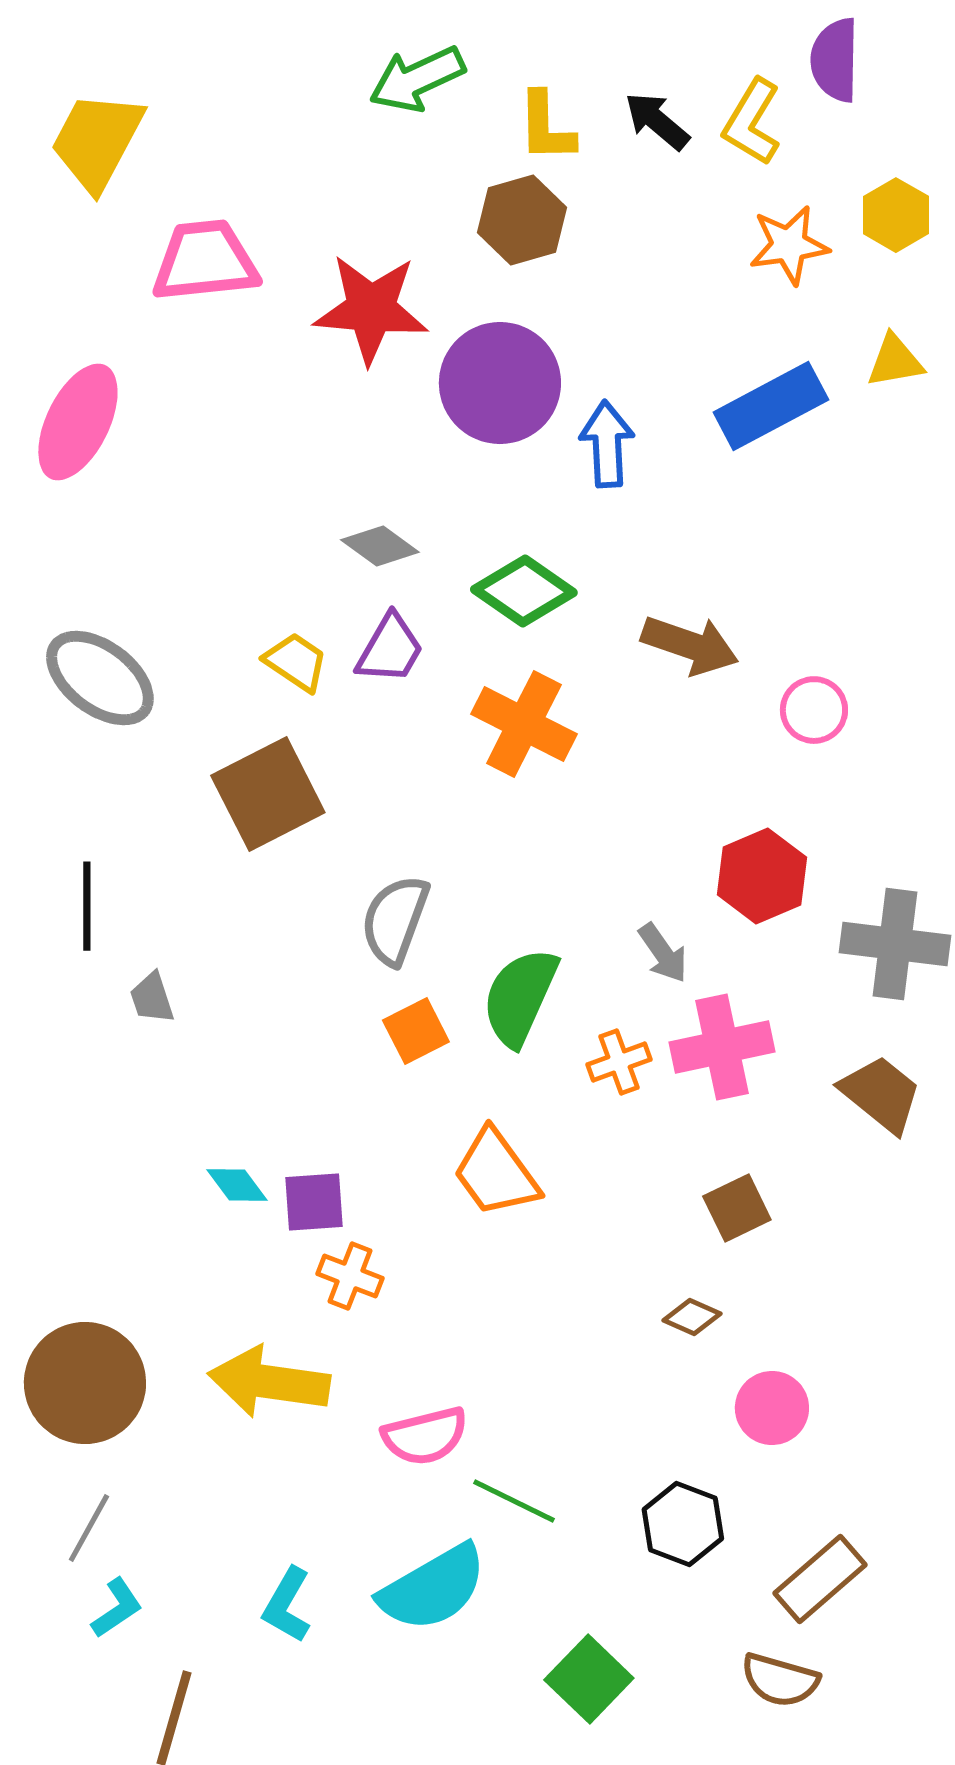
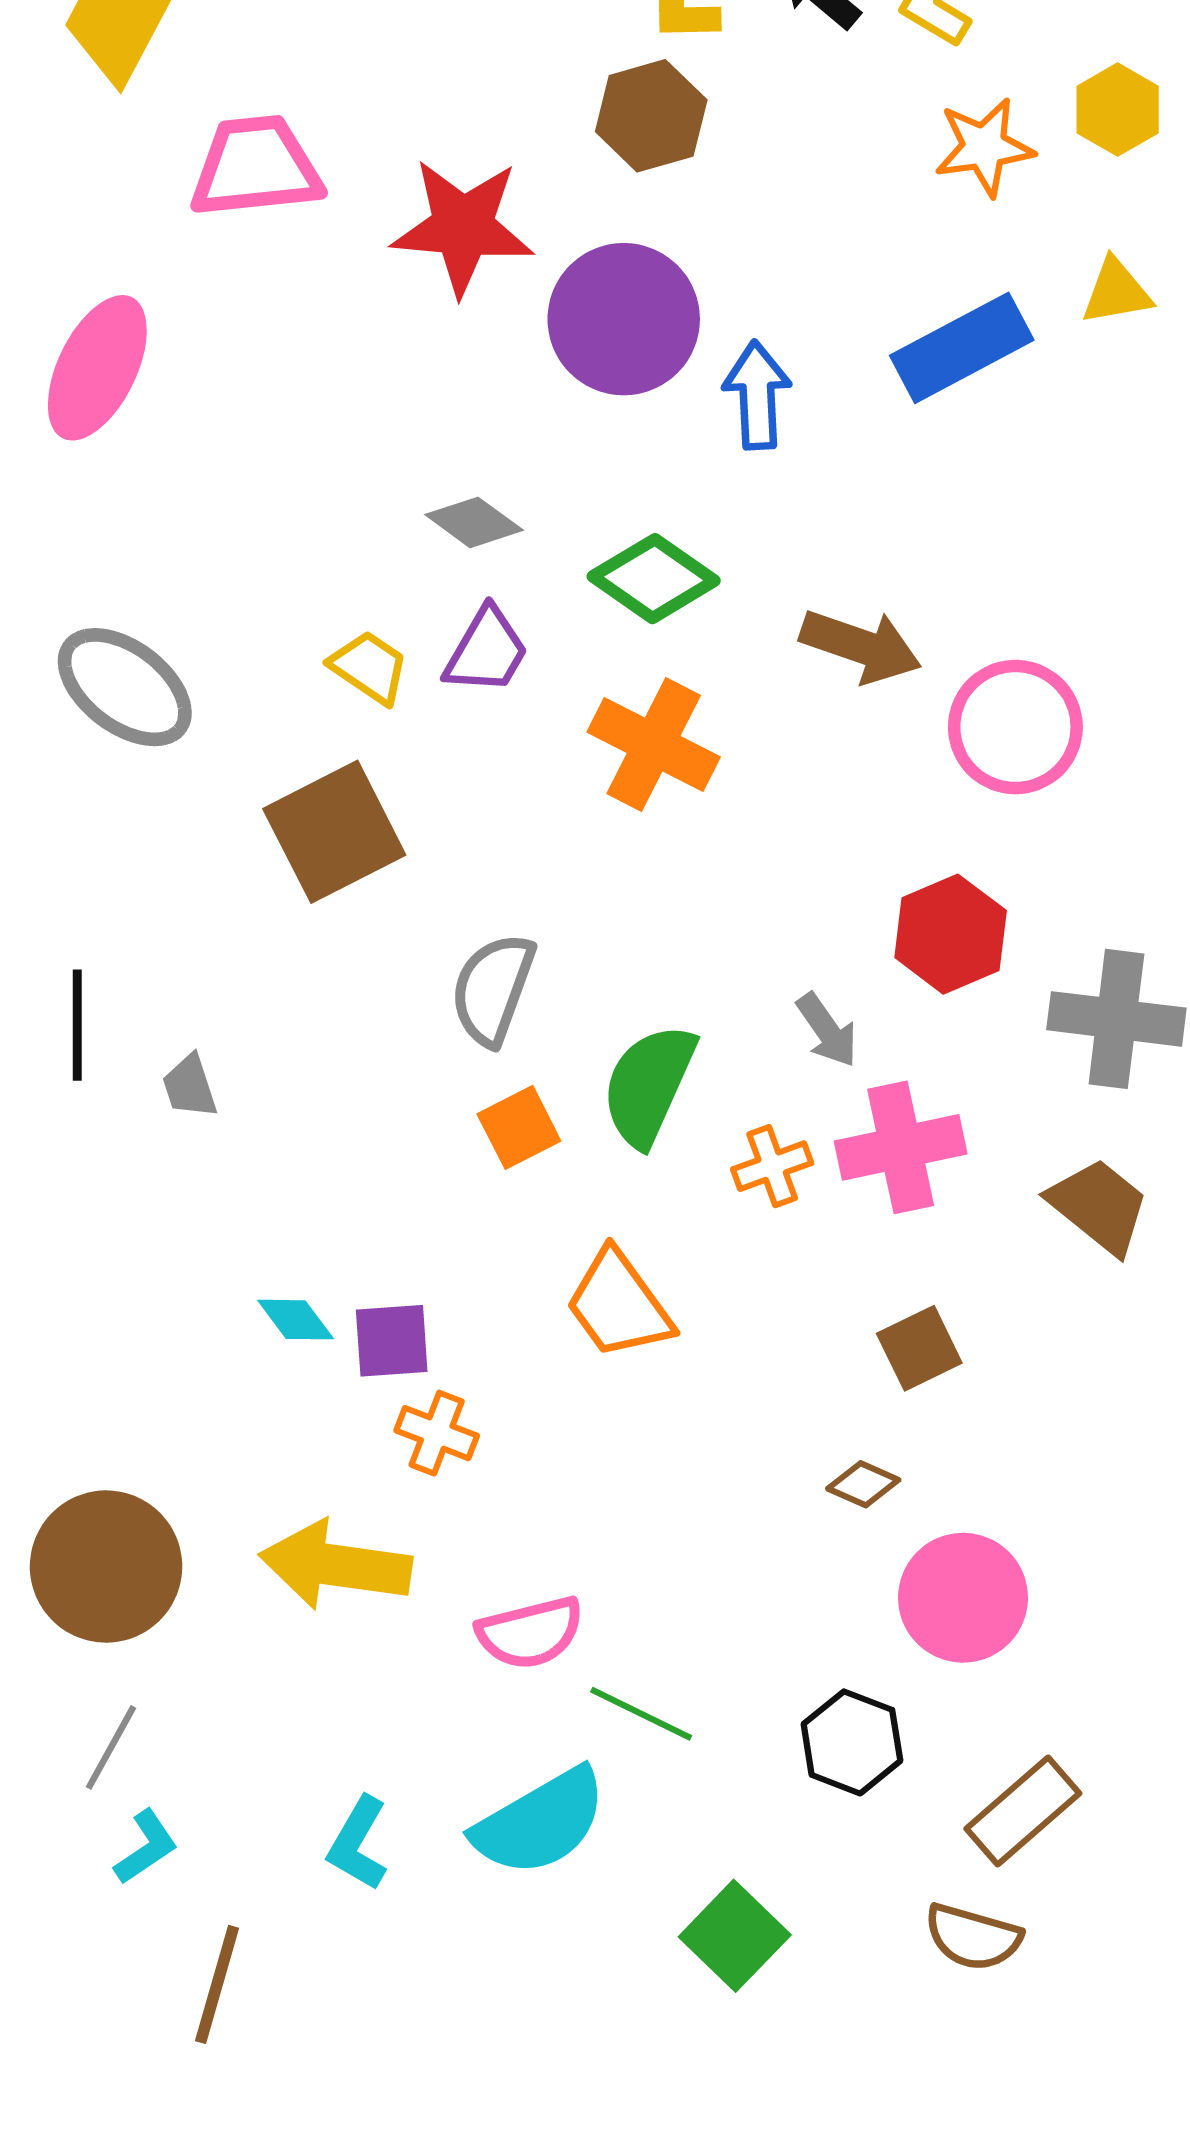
pink circle: (814, 710) -> (1015, 727), size x1.6
black line: (87, 906) -> (77, 1025), moved
pink circle: (772, 1408) -> (963, 1598), size x1.4

